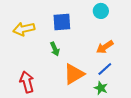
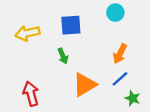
orange arrow: (105, 47) -> (120, 54), turned -30
green star: (101, 88) -> (133, 98), moved

